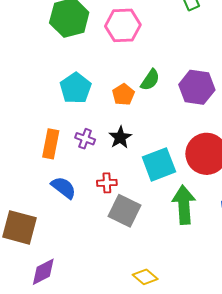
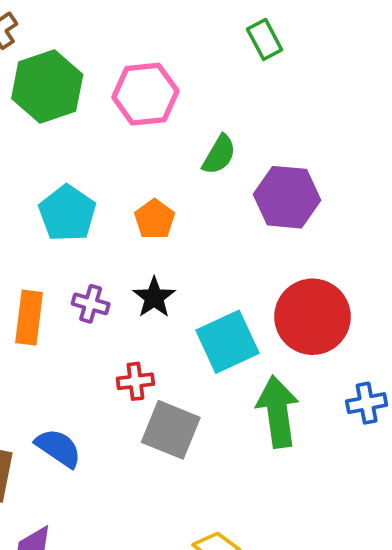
green semicircle: (150, 80) -> (219, 155), moved
blue semicircle: (64, 188) -> (58, 448), moved

